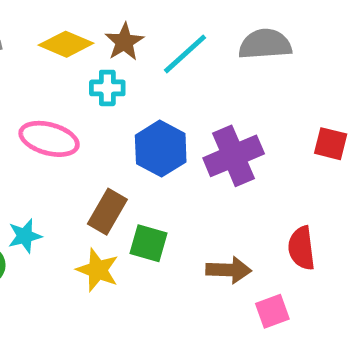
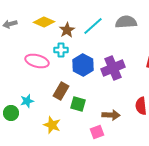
brown star: (124, 42) -> (67, 30), moved
cyan cross: (107, 88) -> (61, 50), moved
yellow star: (98, 270) -> (52, 125), moved
pink square: (272, 311) -> (97, 132), moved

